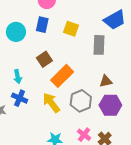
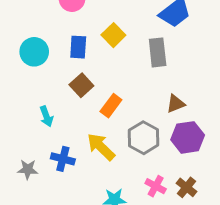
blue rectangle: (42, 25) -> (78, 47), moved
yellow square: (71, 29) -> (113, 35), turned 35
orange rectangle: (62, 76) -> (111, 106), size x0.7
blue cross: (20, 98) -> (63, 159), moved

